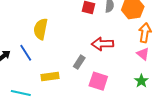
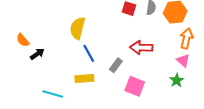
blue line: (26, 53) -> (89, 53), moved
green star: (141, 81) -> (177, 80), moved

